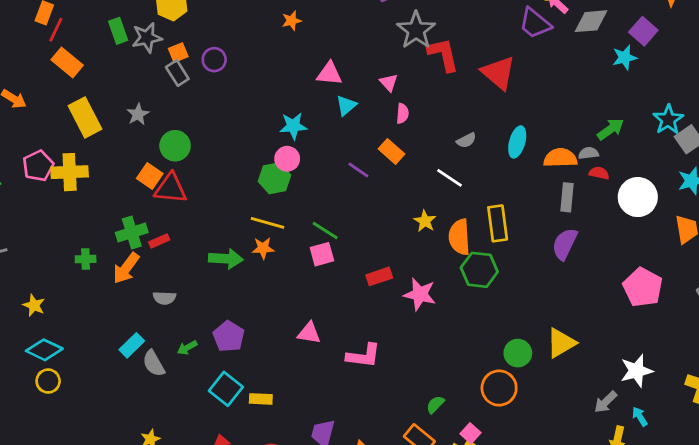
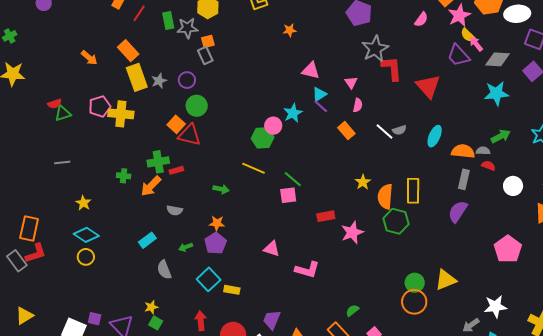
red line: (56, 30) -> (139, 13), moved
cyan star: (625, 57) -> (496, 93), moved, size x1.4
purple circle: (214, 60) -> (187, 80), moved
orange rectangle: (67, 63) -> (128, 51), moved
gray star: (138, 114) -> (159, 81), moved
cyan star: (293, 126) -> (293, 113), moved, turned -30
purple line: (358, 170) -> (321, 106), moved
white line: (449, 178) -> (384, 132), moved
white circle: (638, 197) -> (513, 186), size x0.7
orange star: (263, 248) -> (217, 223), moved
green arrow: (226, 259) -> (221, 189), size x0.7
pink star: (420, 294) -> (352, 232), turned 30
gray semicircle: (154, 363) -> (164, 270), moved
orange circle: (499, 388) -> (414, 302), moved

